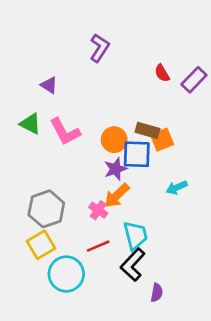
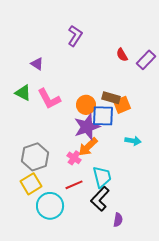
purple star: (115, 169) -> (87, 127), size x1.5
cyan arrow: (177, 188) -> (133, 141), turned -147

